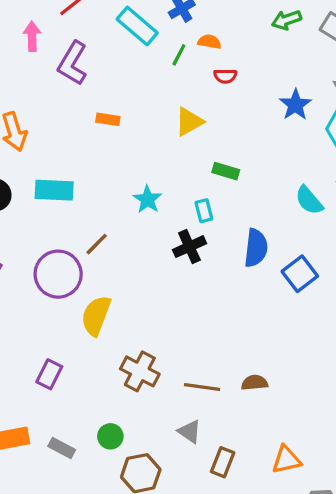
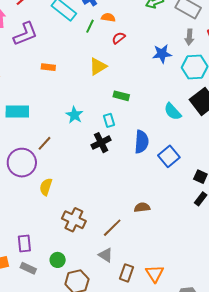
purple L-shape: (72, 63) -> (25, 34), turned -140
red semicircle: (225, 76) -> (119, 38), turned 144
blue star: (295, 105) -> (162, 54), turned 30
yellow semicircle: (96, 316) -> (46, 187), size x0.7
purple rectangle: (49, 374) -> (24, 244), moved, turned -30
brown semicircle: (255, 383) -> (142, 207), moved
brown line: (202, 387) -> (112, 228), turned -50
orange triangle: (286, 460) -> (155, 274), moved, turned -48

